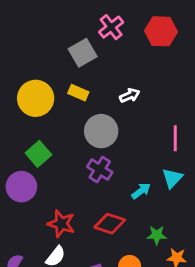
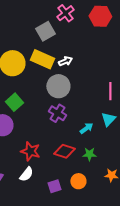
yellow rectangle: (78, 93) -> (42, 59), size x1.6
white arrow: (130, 95) -> (65, 61), moved
green star: (157, 235) -> (89, 154), moved

